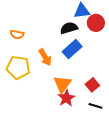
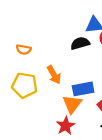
blue rectangle: (72, 49) -> (83, 89), moved, turned 30
red star: (66, 98) -> (66, 126), moved

